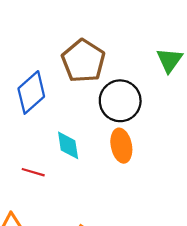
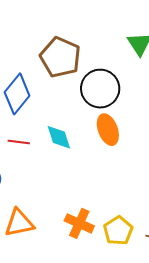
red line: (33, 172) -> (19, 142), moved

